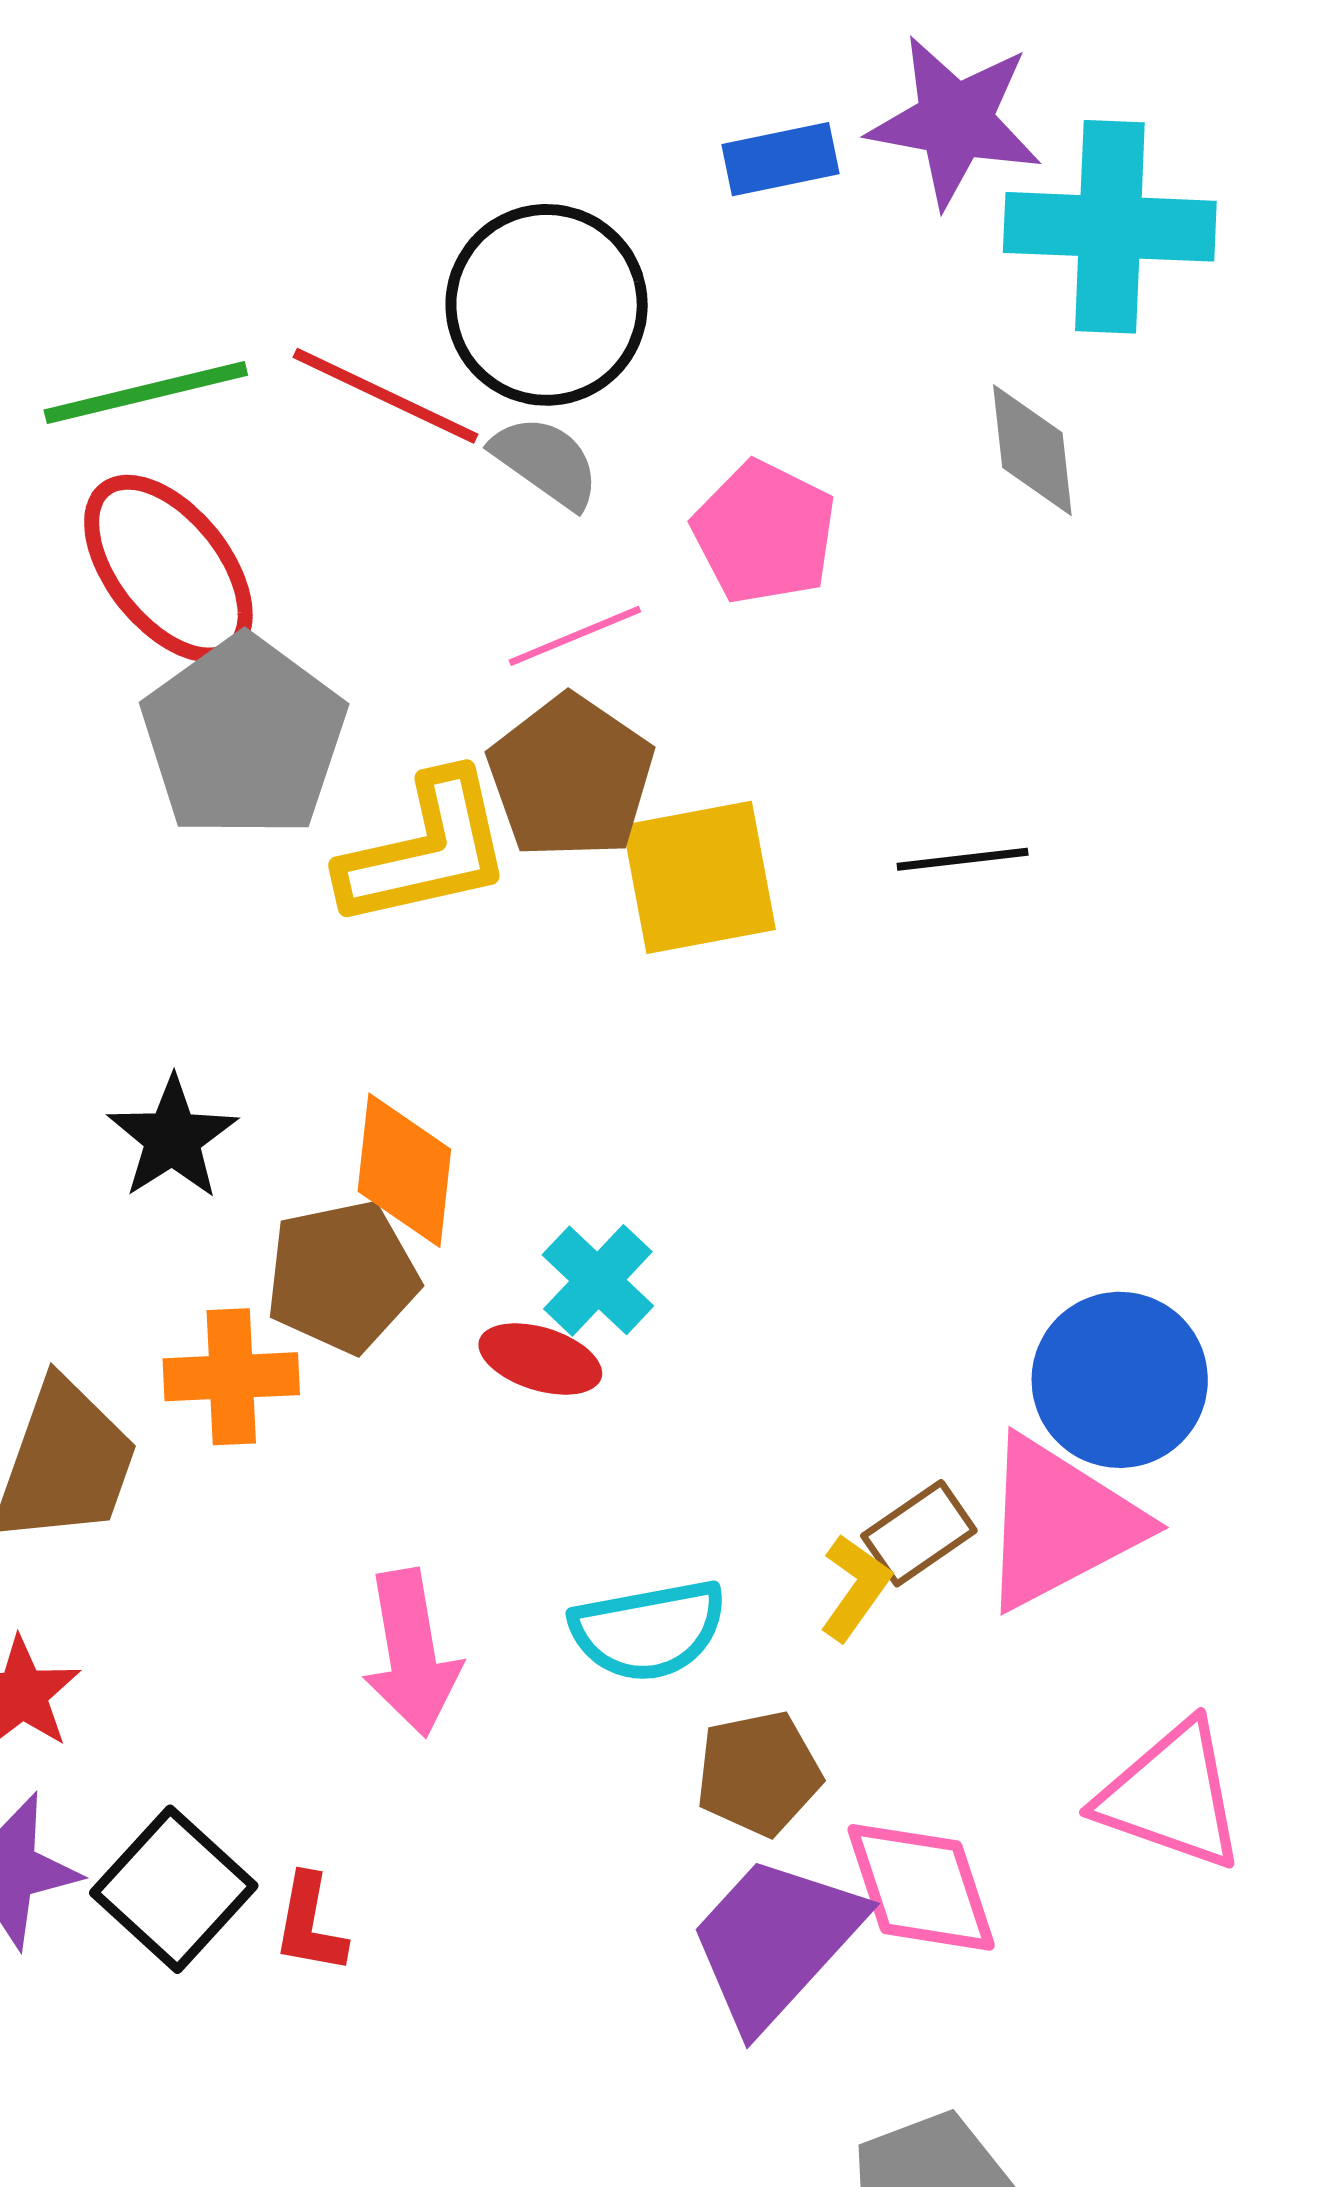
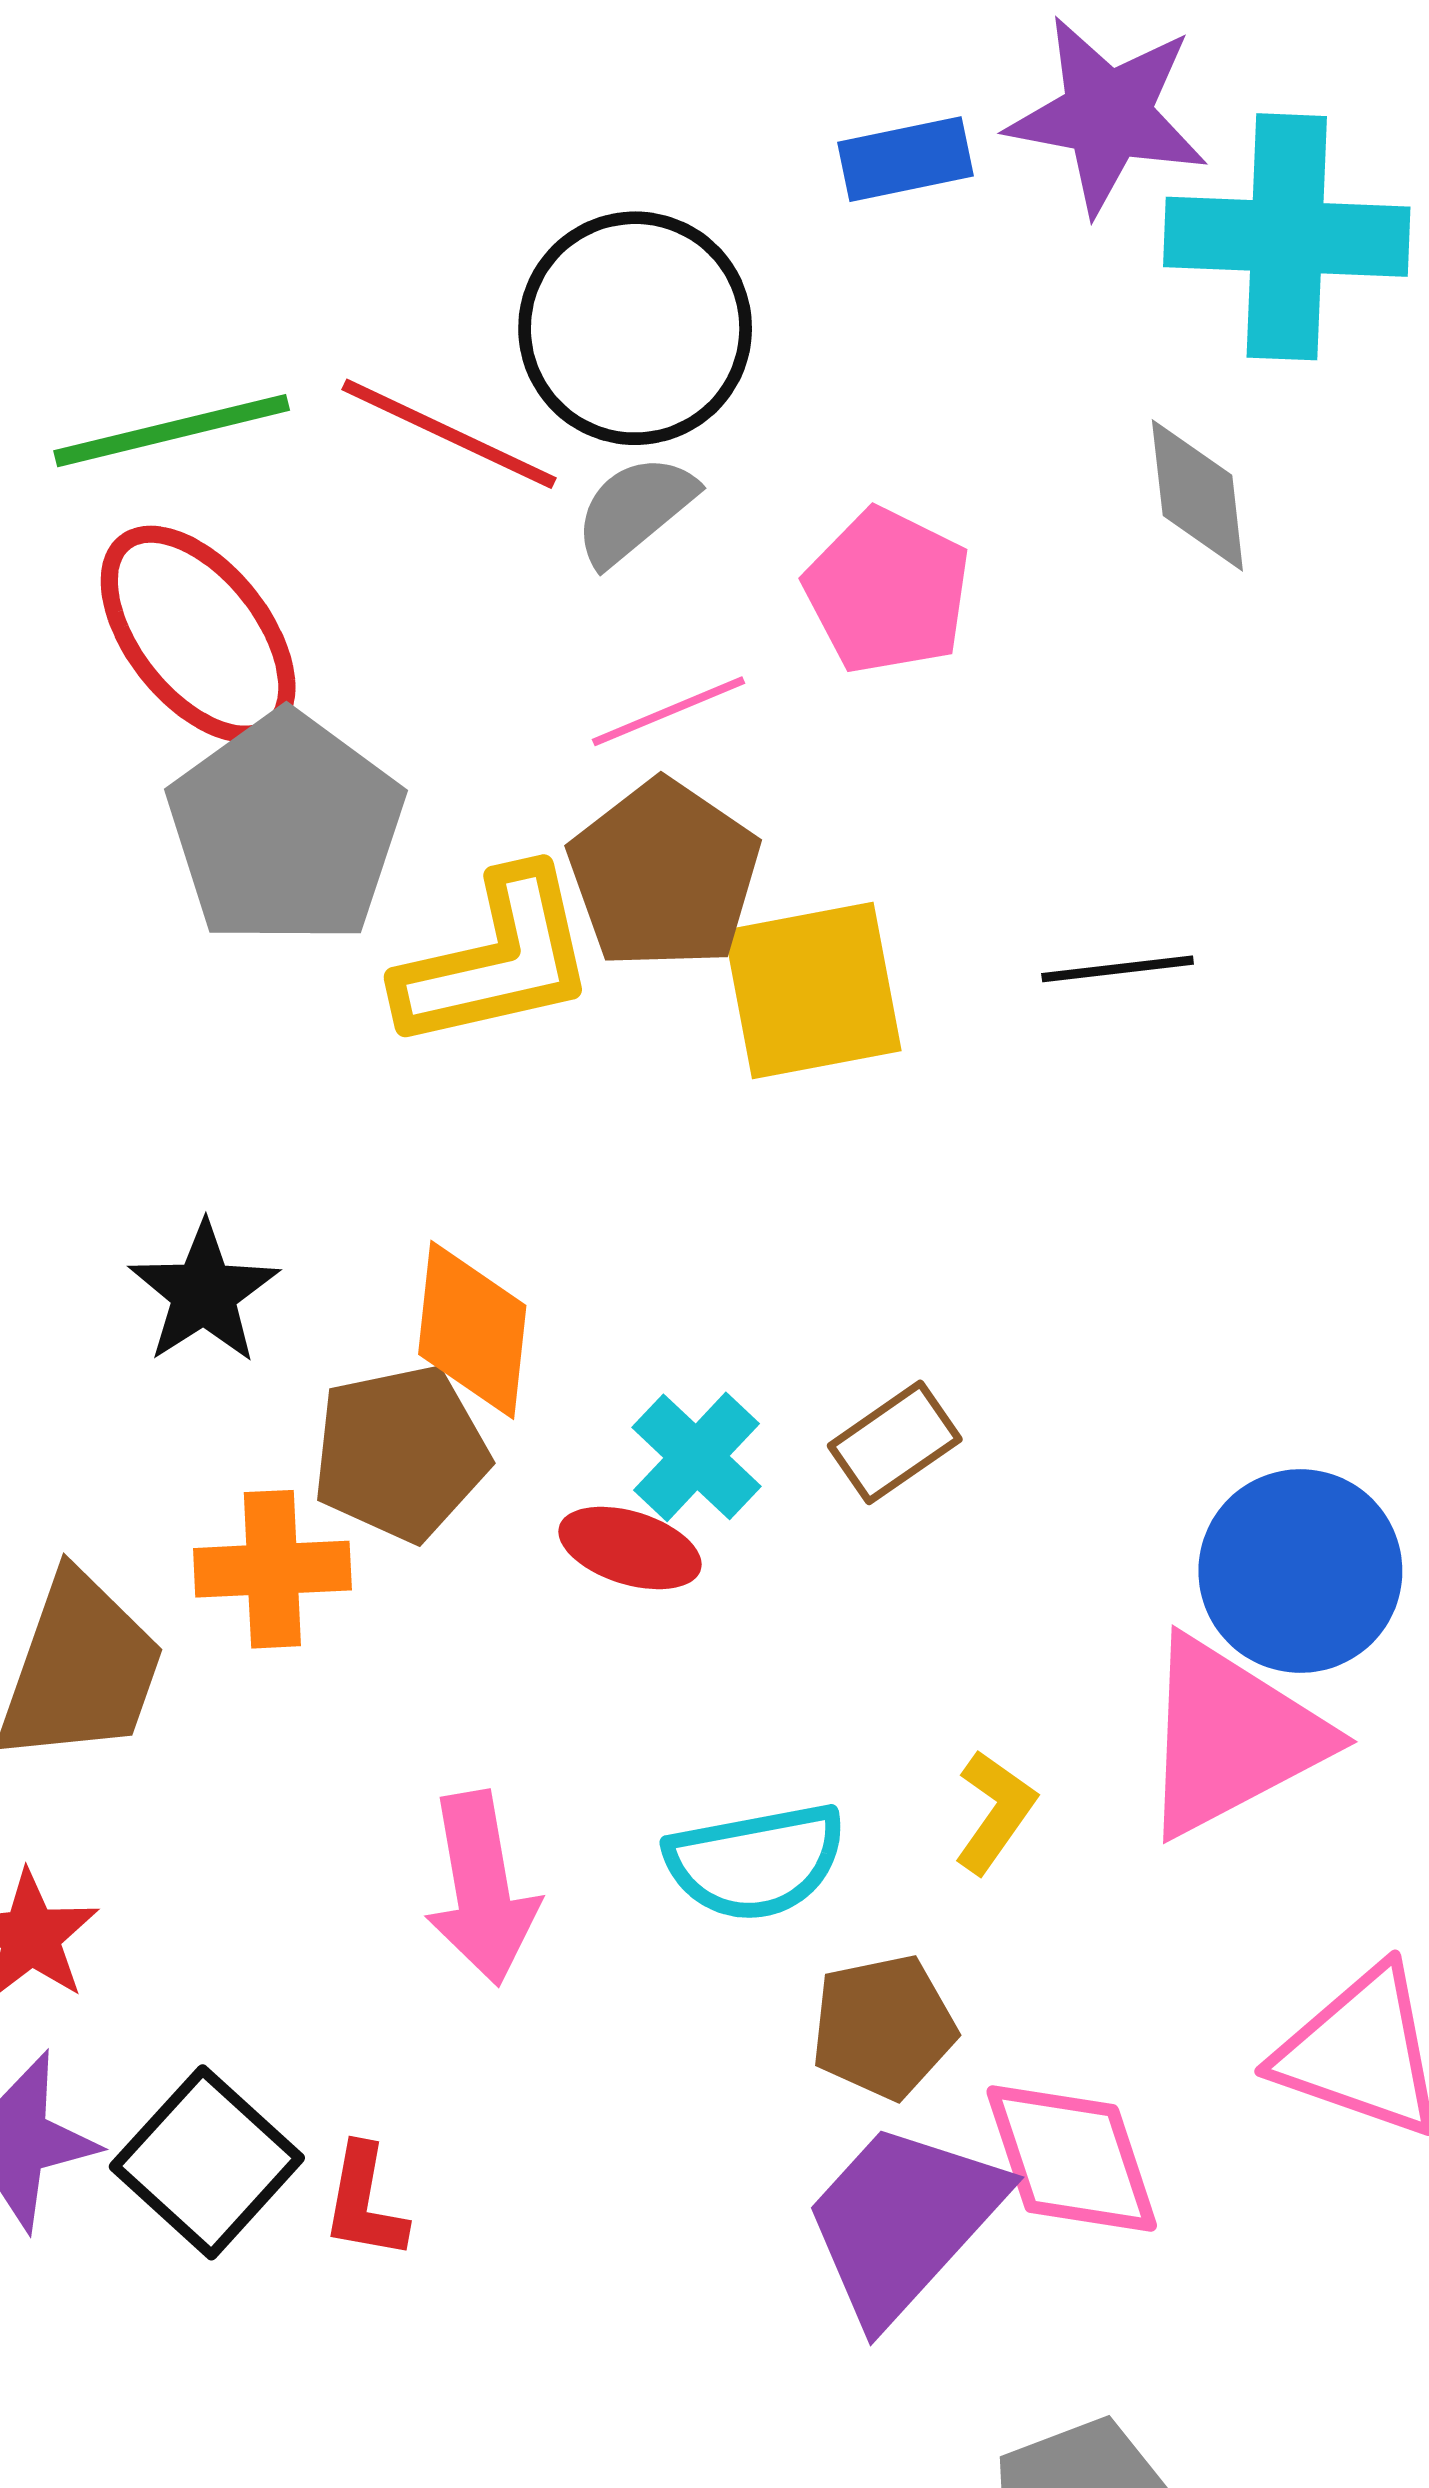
gray semicircle: (546, 462) -> (635, 510), turned -75
brown rectangle: (919, 1533) -> (895, 1442), moved

